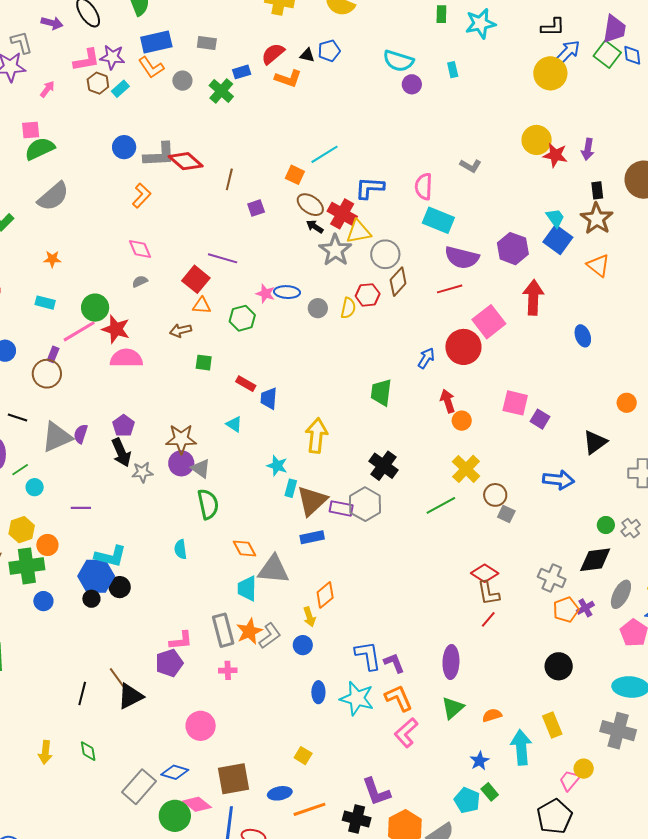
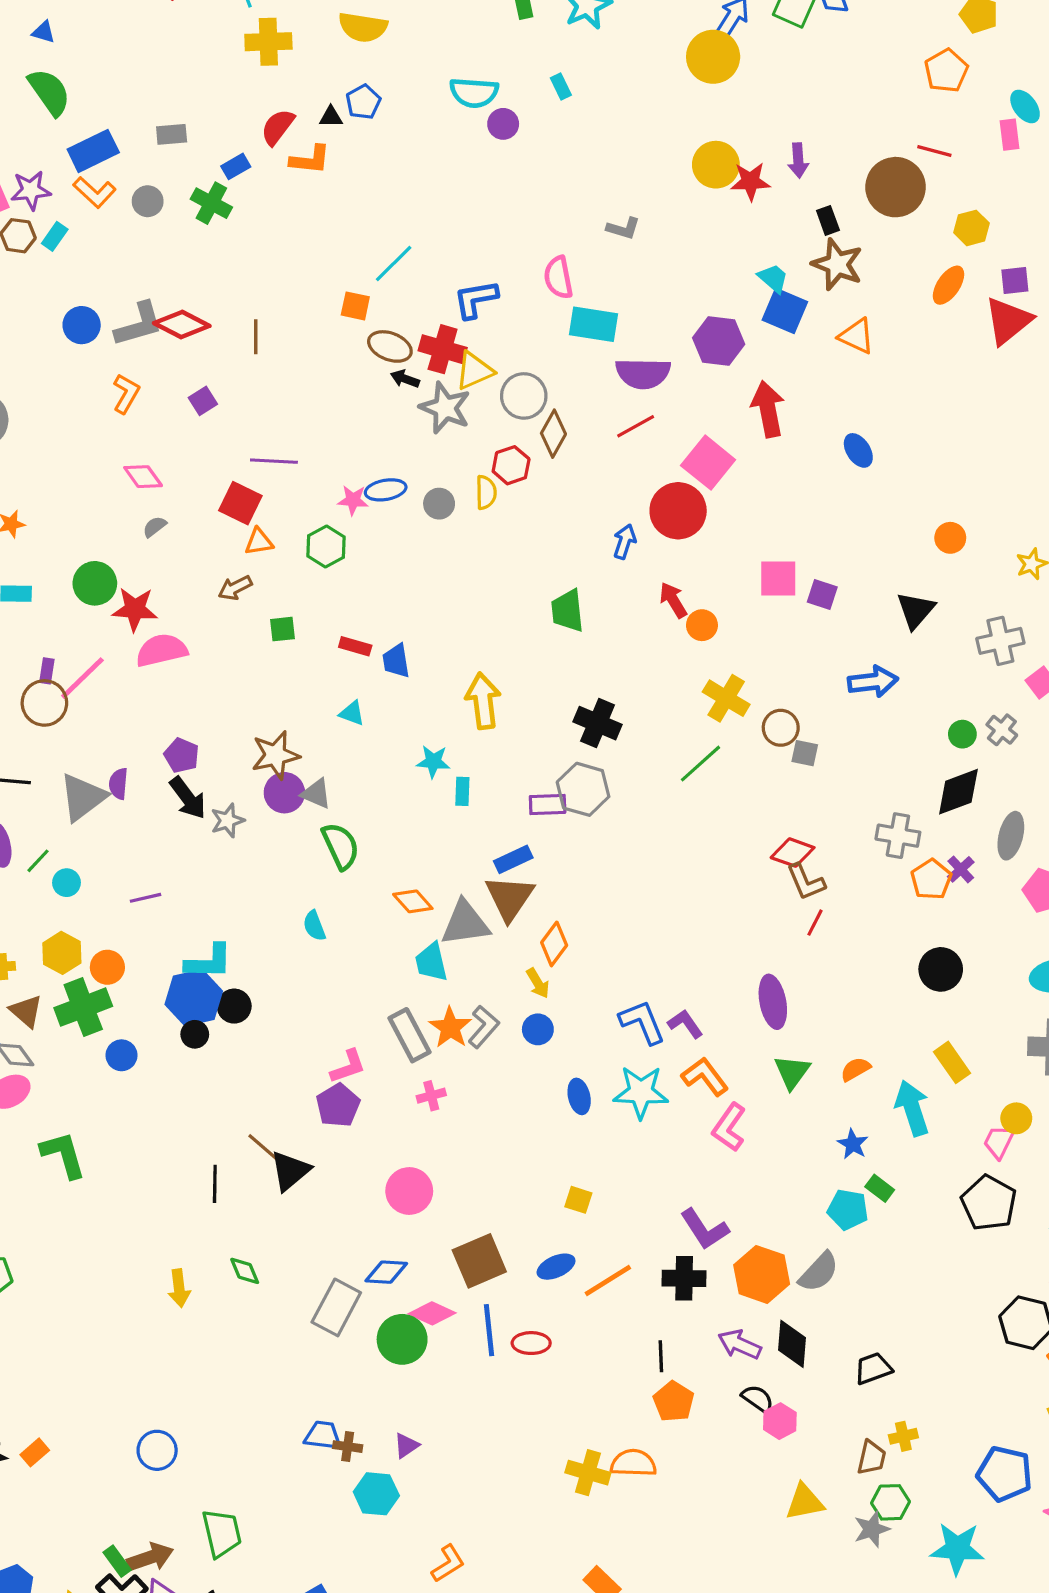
purple square: (256, 208) -> (203, 401), moved
pink line: (79, 331) -> (82, 678), moved
brown triangle: (312, 501) -> (510, 898), moved

